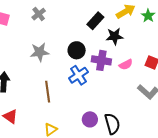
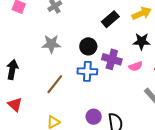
black star: (115, 36) -> (142, 41), moved
blue cross: (78, 75) -> (87, 71), turned 30
brown line: (48, 92) -> (55, 84), turned 40

